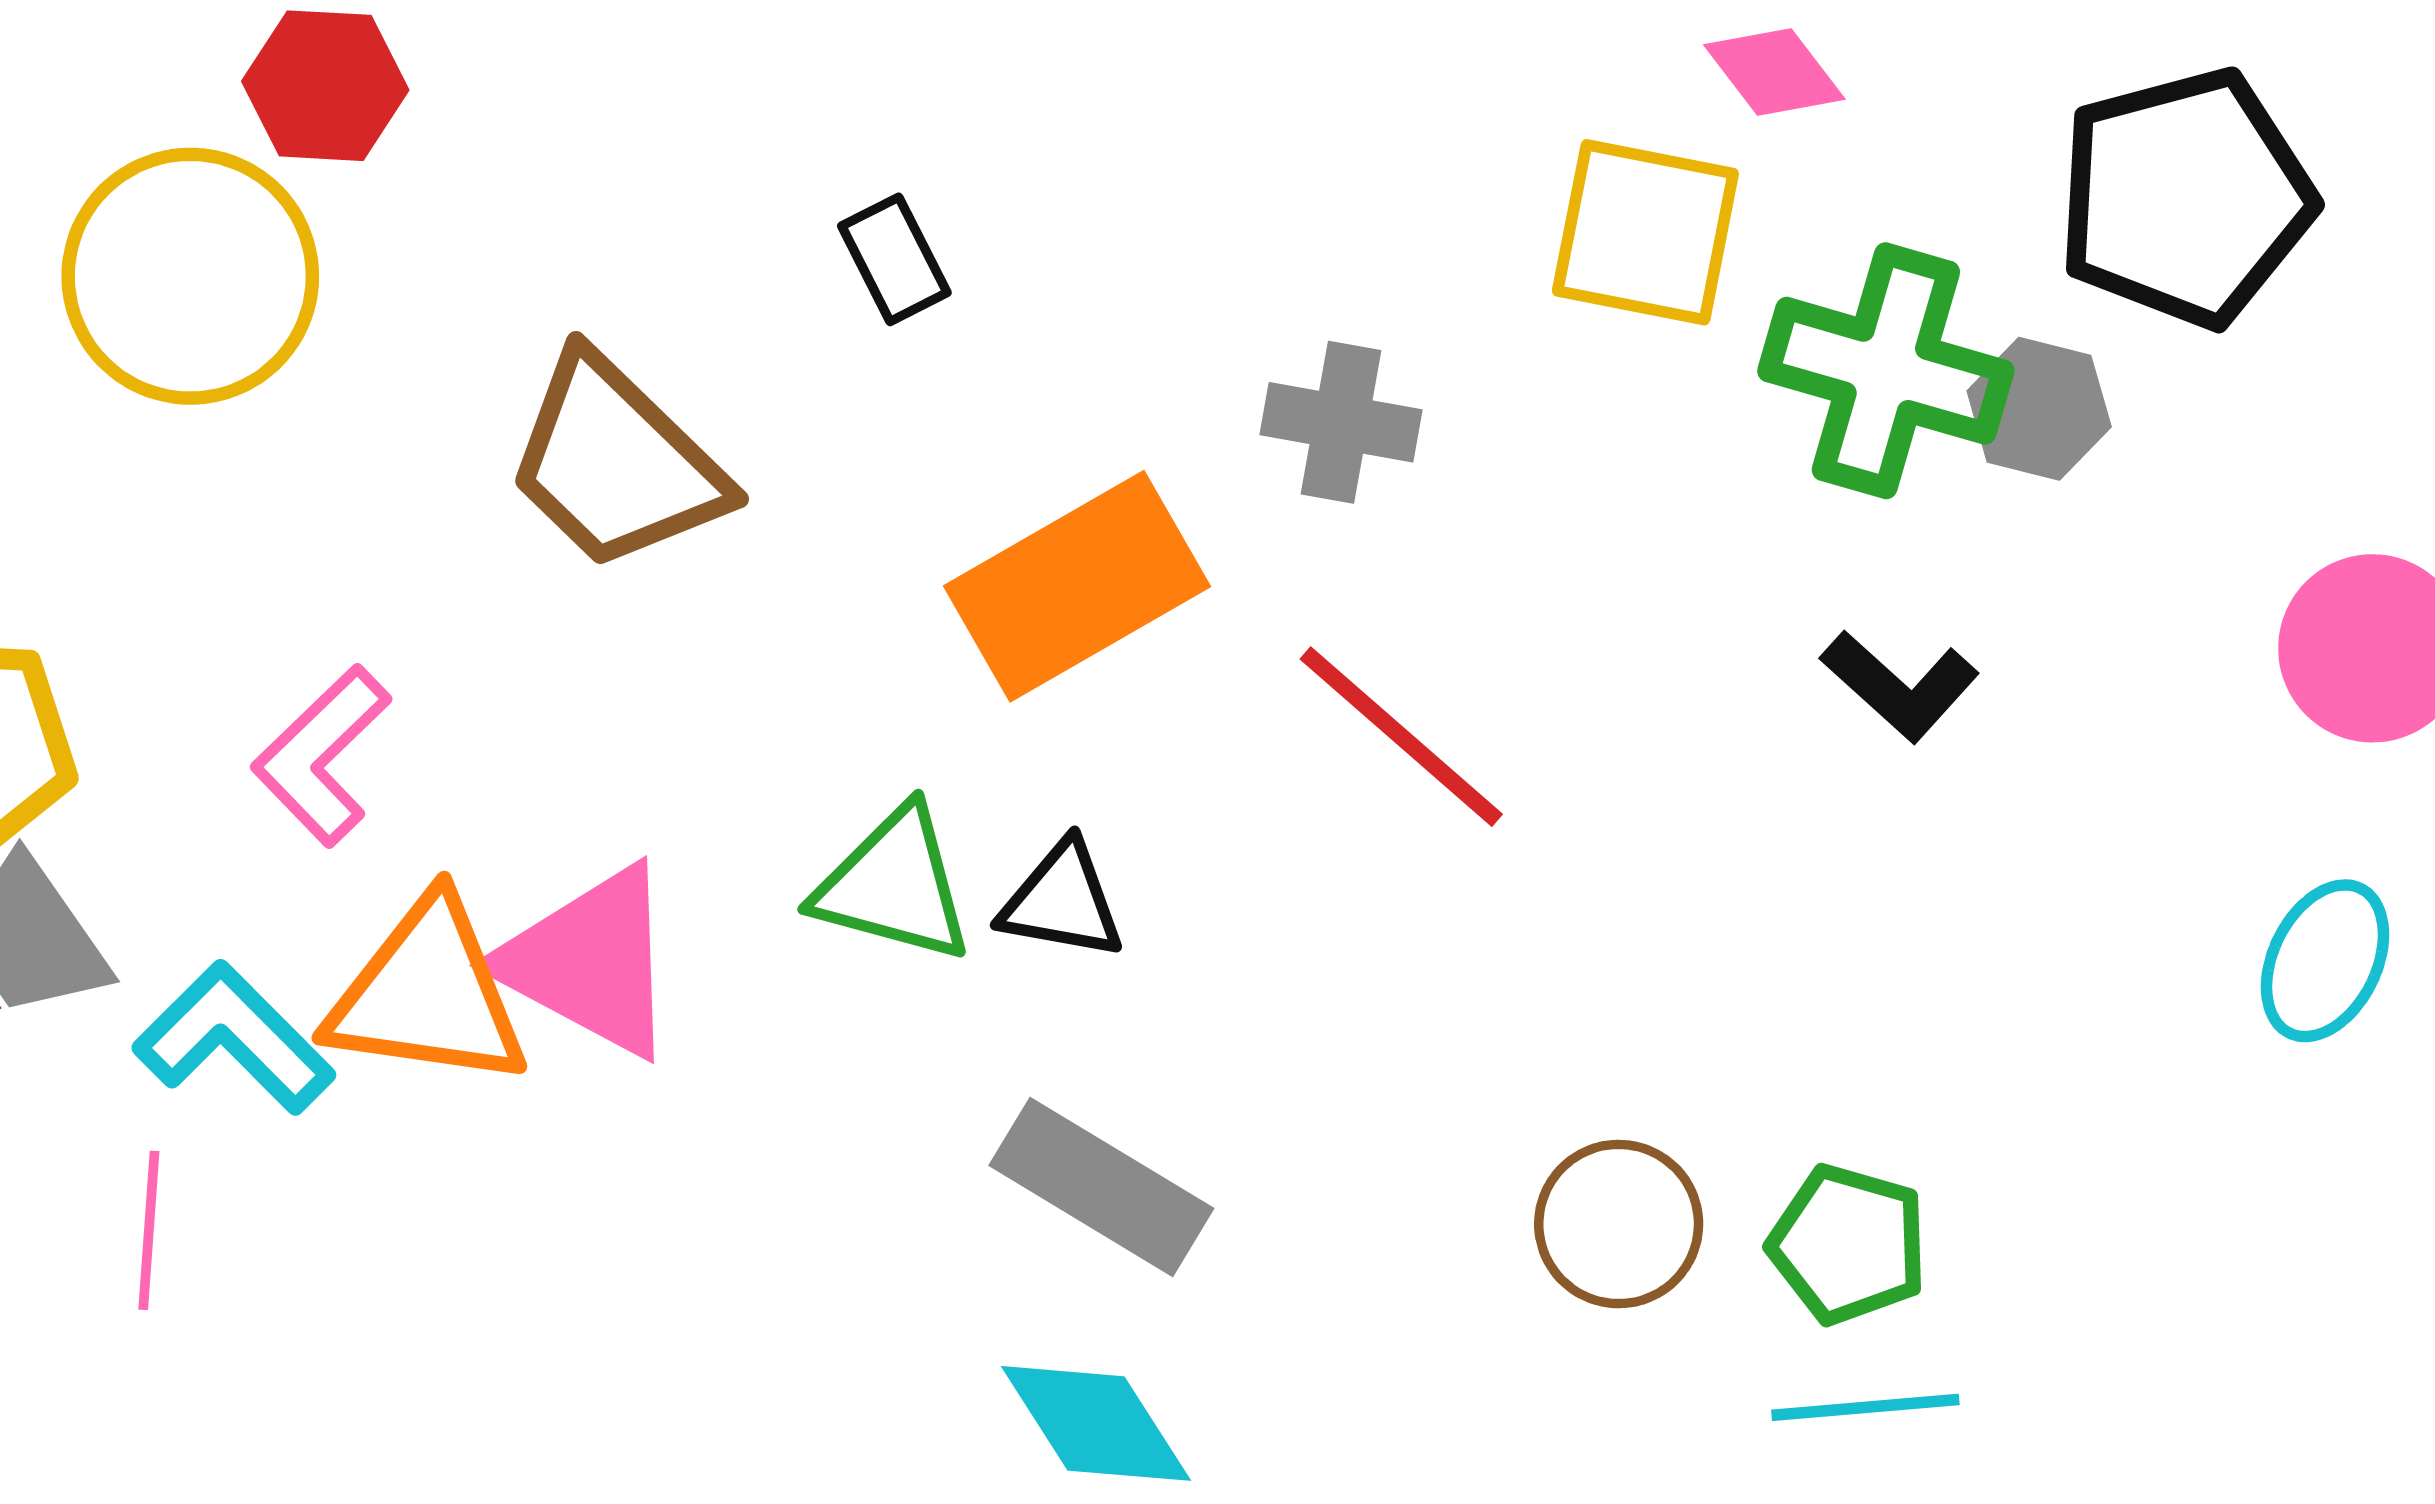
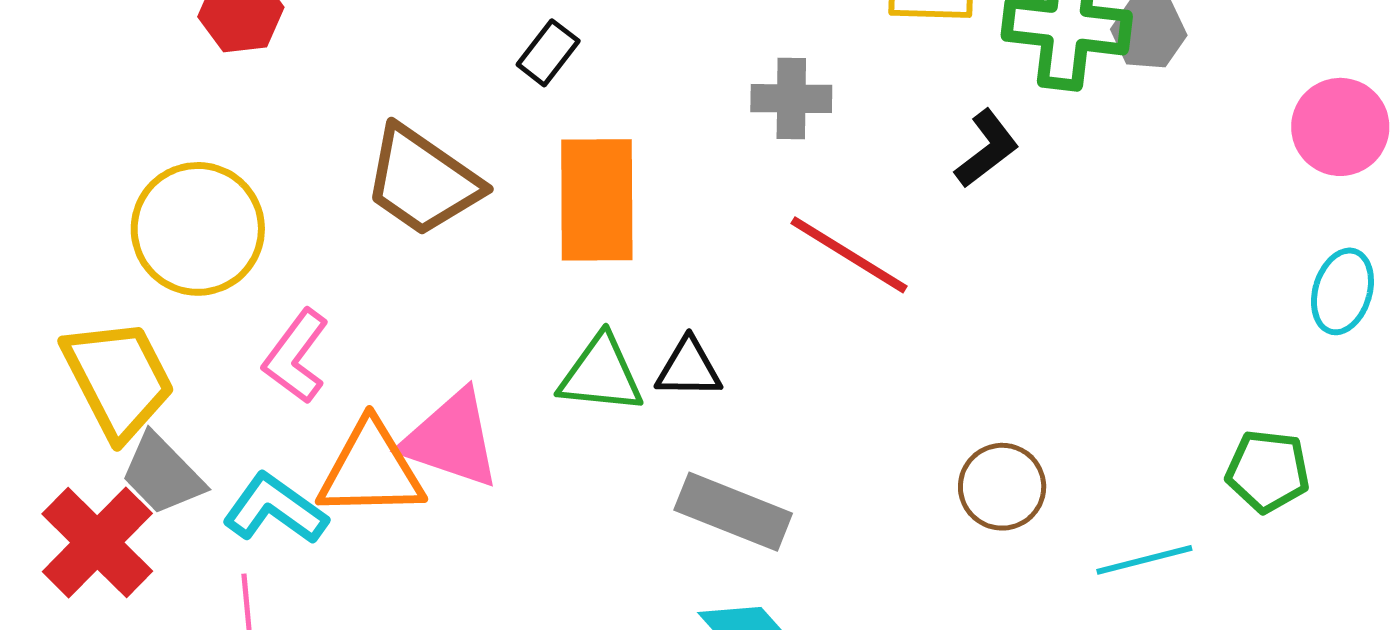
black rectangle: (894, 259) -> (548, 53), turned 74
yellow circle: (190, 276) -> (198, 229), moved
orange rectangle: (1077, 586) -> (597, 200), moved, turned -51
black L-shape: (1900, 686) -> (987, 149), moved, turned -70
green pentagon: (1848, 1244) -> (1268, 471), moved

